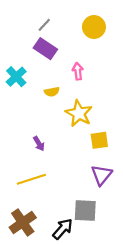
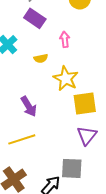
yellow square: (99, 140) -> (85, 103), size x1.4
purple arrow: (39, 144) -> (29, 106), size x1.5

